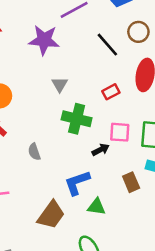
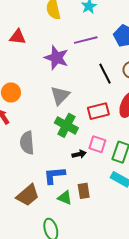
gray triangle: (60, 85) -> (60, 95), size x1.5
red rectangle: (111, 92) -> (98, 111), size x1.5
gray semicircle: (34, 152) -> (27, 143), size x1.6
brown rectangle: (131, 182) -> (84, 191), moved

